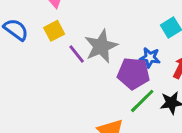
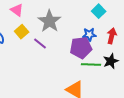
gray star: (101, 46) -> (49, 21), moved
green line: (142, 101) -> (91, 65), turned 60

